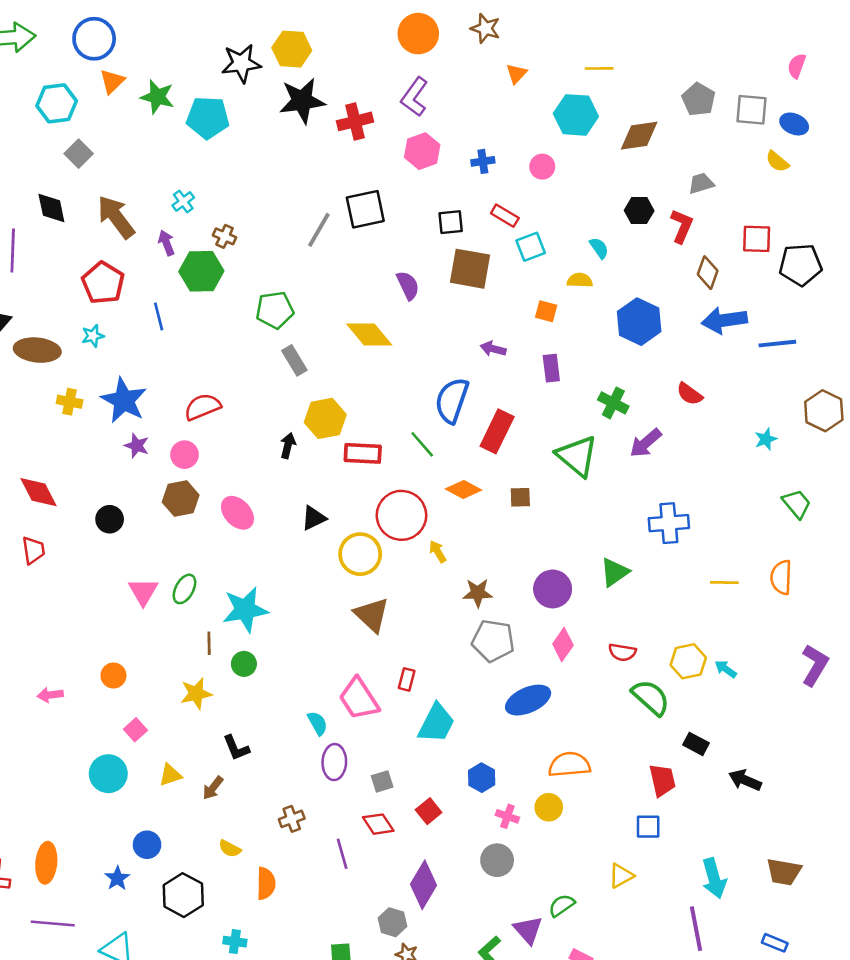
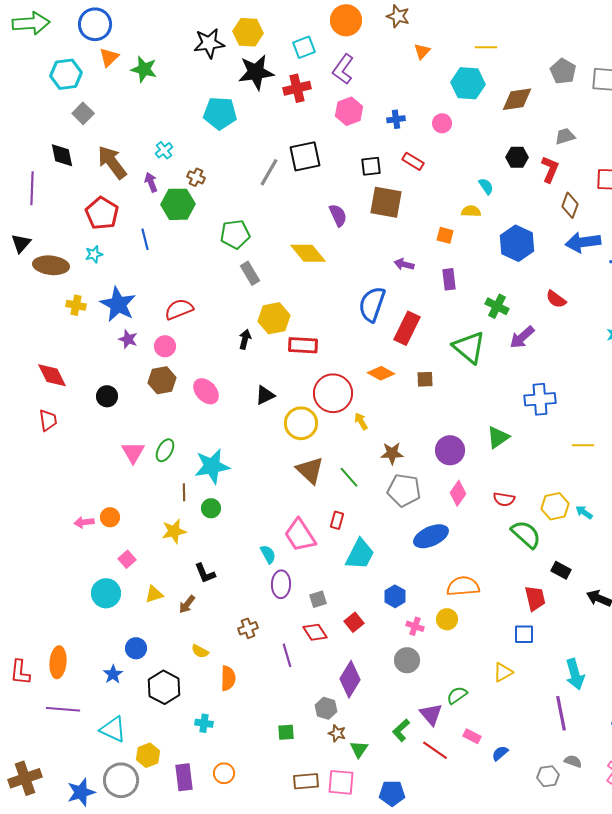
cyan pentagon: (208, 118) -> (220, 113), moved
cyan square: (531, 247) -> (304, 47), moved
green line: (422, 444) -> (349, 477), moved
pink arrow: (50, 695) -> (84, 522), moved

